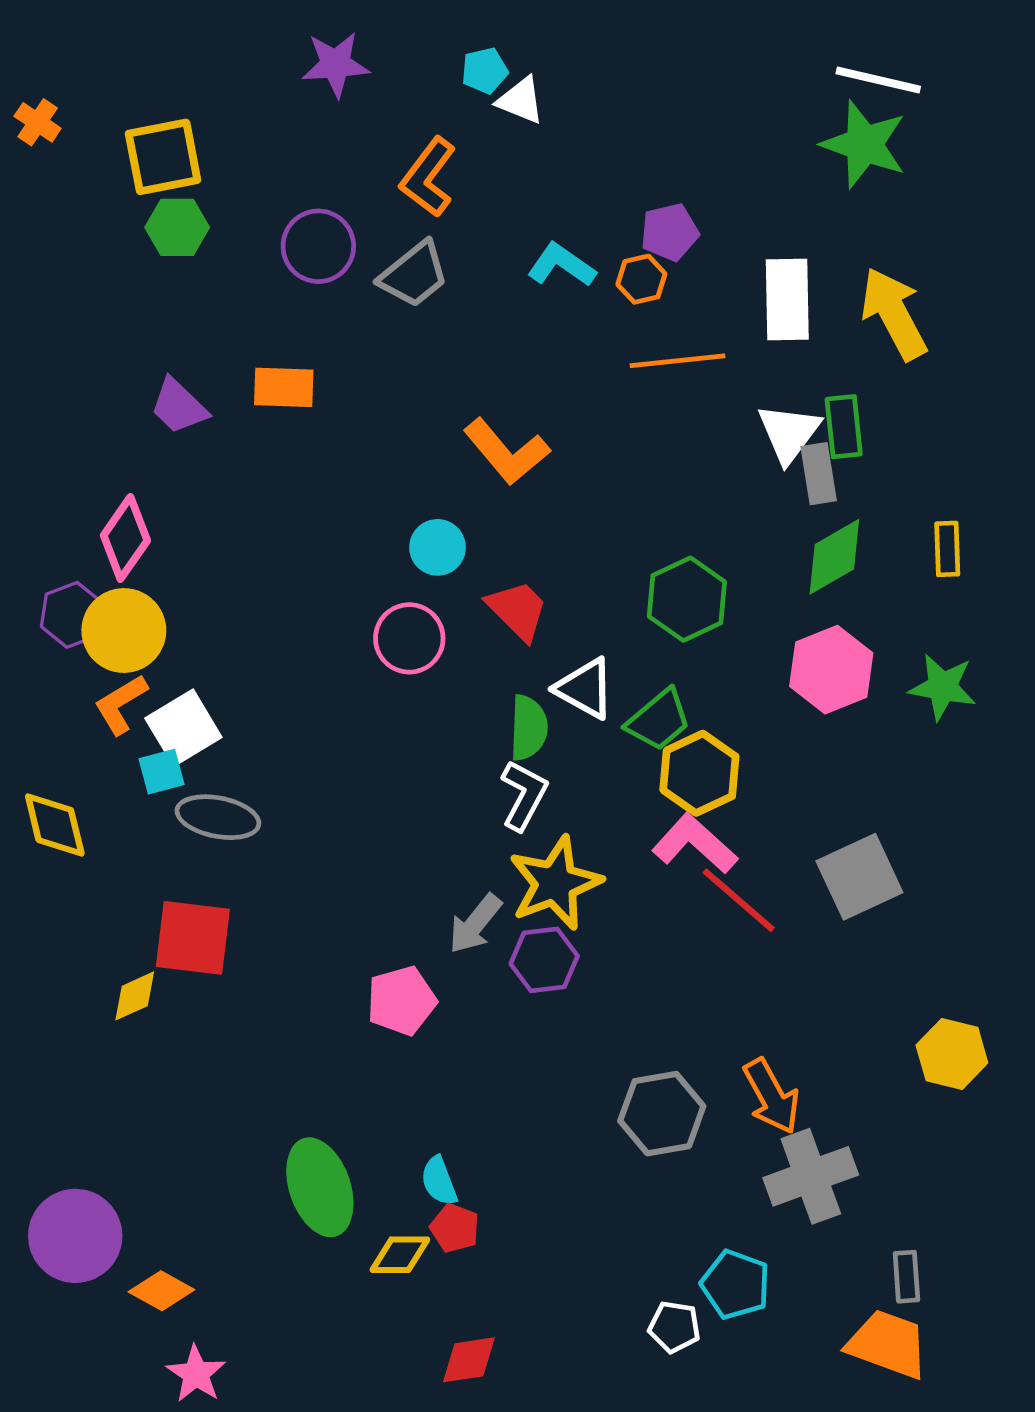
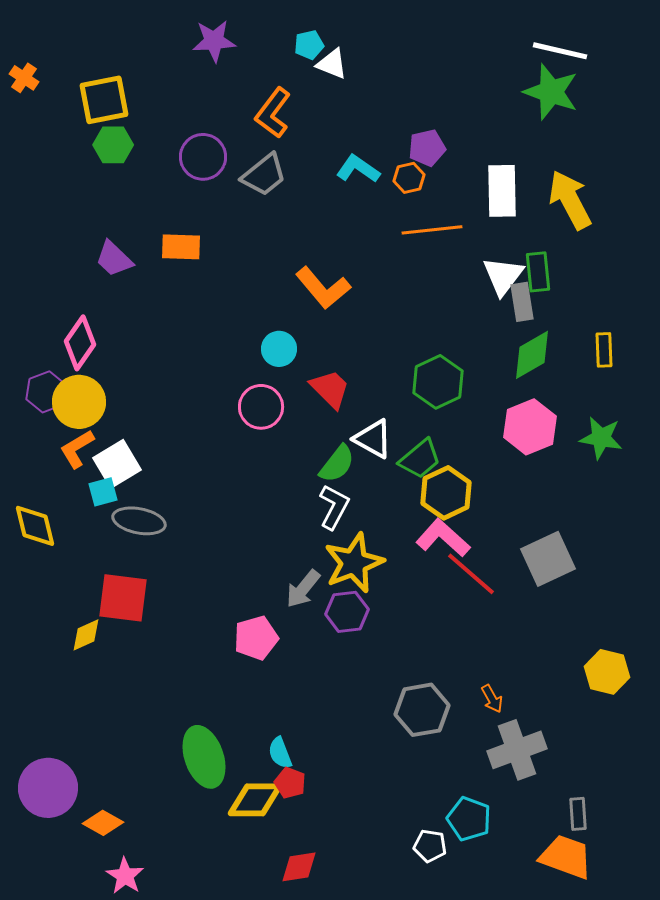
green semicircle: (528, 728) -> (337, 464), turned 36
orange arrow: (772, 1096) -> (492, 699), size x0.6
yellow diamond: (400, 1255) -> (255, 800), size x1.4

